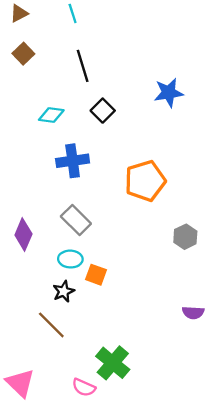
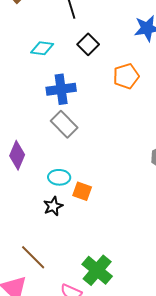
orange pentagon: (145, 181) -> (126, 76), moved, size x0.7
gray rectangle: (76, 220) -> (64, 124), moved
brown line: (51, 325) -> (33, 257), moved

